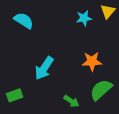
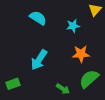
cyan star: (84, 18) -> (73, 26), moved
cyan semicircle: (24, 20) -> (38, 18), moved

